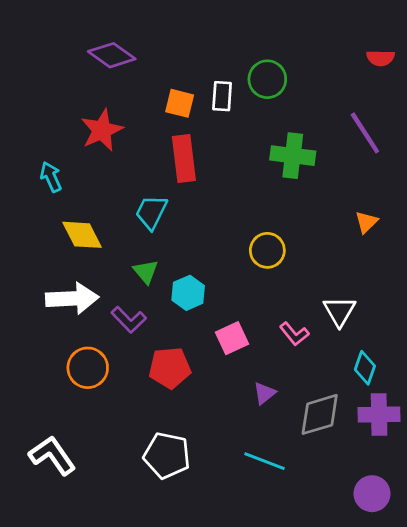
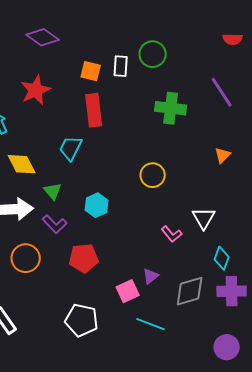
green triangle: (146, 272) -> (53, 191), moved
pink square: (232, 338) -> (128, 291), moved

